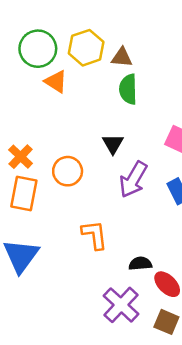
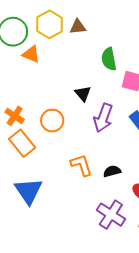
green semicircle: (128, 89) -> (109, 59), moved
orange rectangle: (24, 193) -> (22, 143), turned -40
black semicircle: (140, 264) -> (112, 171), moved

